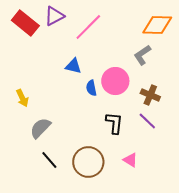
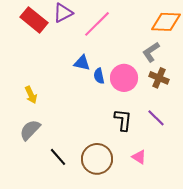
blue semicircle: (91, 88) -> (99, 76), moved
brown cross: (150, 95) -> (159, 78), moved
gray semicircle: (40, 128) -> (30, 130), moved

